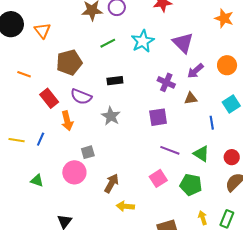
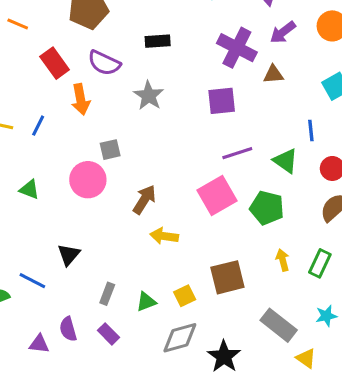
purple cross: (166, 82) -> (237, 48), size x1.4
blue line: (212, 123) -> (311, 130), moved
purple line: (170, 150) -> (237, 153), turned -42
pink square: (158, 178) -> (217, 196), size x1.4

